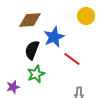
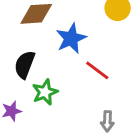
black semicircle: (32, 50) -> (25, 65), moved

